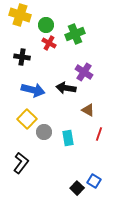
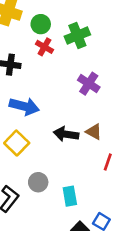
black arrow: (66, 88) -> (66, 134), moved
gray circle: (44, 132) -> (38, 182), moved
cyan rectangle: (68, 138) -> (70, 196), moved

